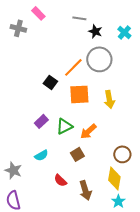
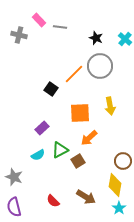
gray line: (79, 18) -> (60, 27), moved
orange square: (79, 94) -> (80, 113), moved
green triangle: (64, 126) -> (60, 150), moved
cyan semicircle: (41, 155) -> (38, 155), moved
red semicircle: (60, 180) -> (53, 201), moved
brown arrow: (85, 190) -> (86, 197), turned -42

